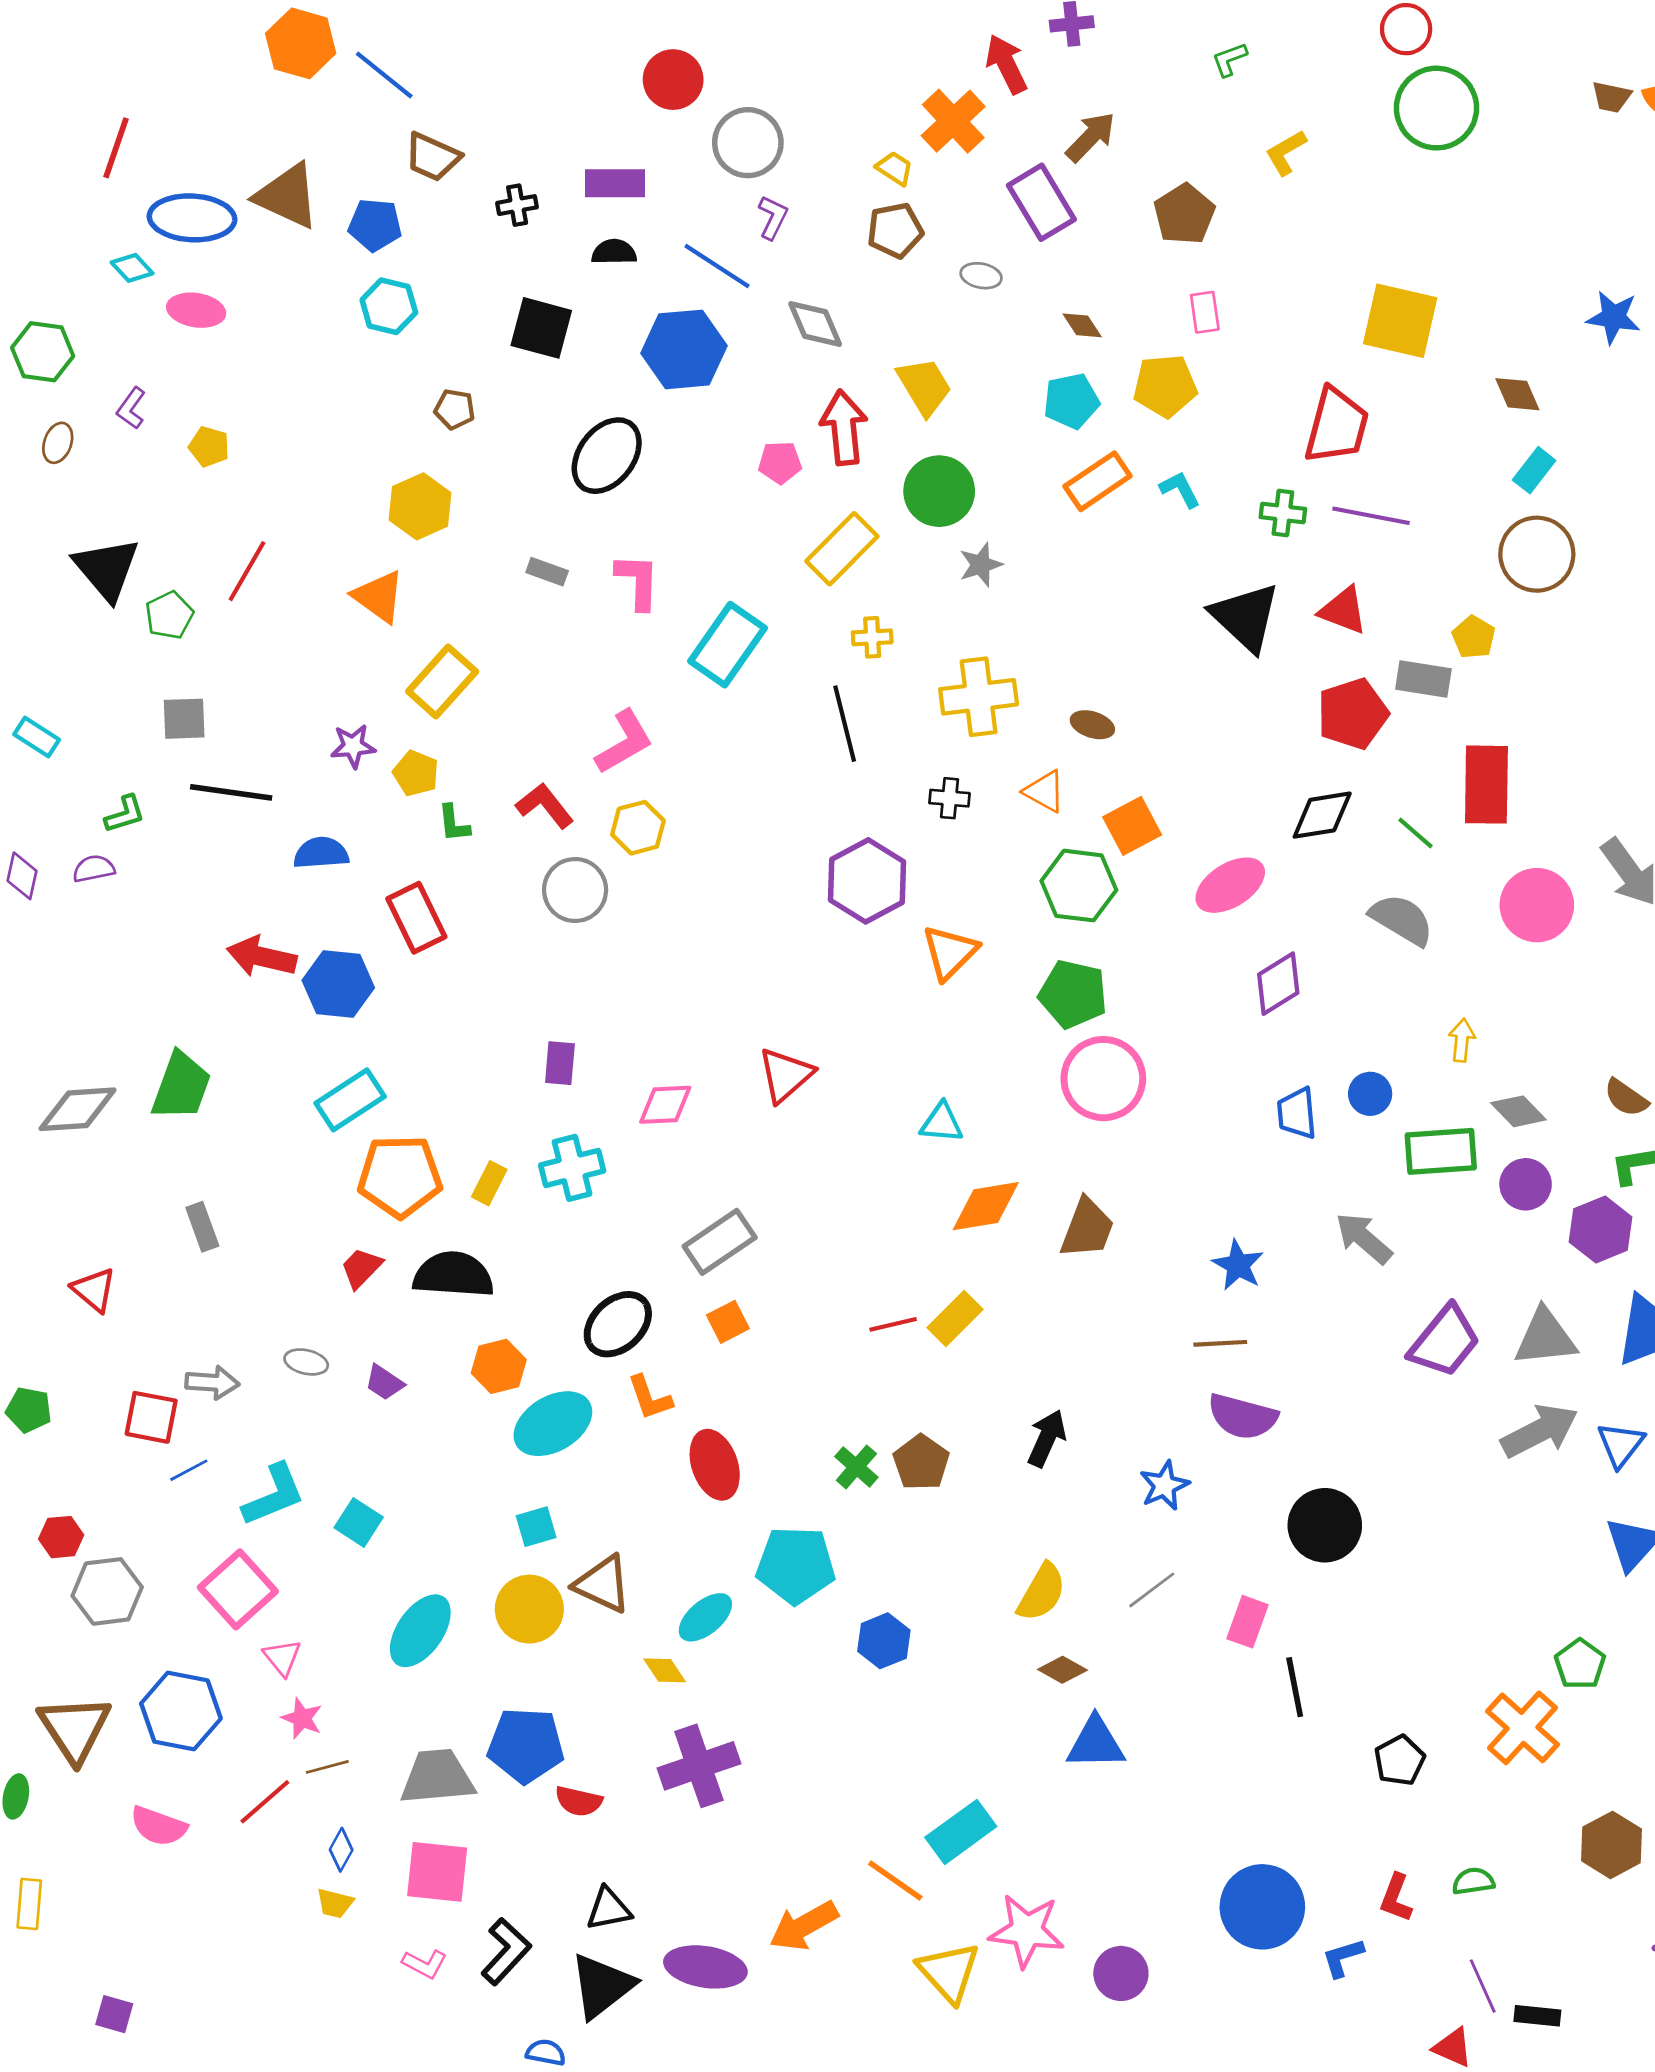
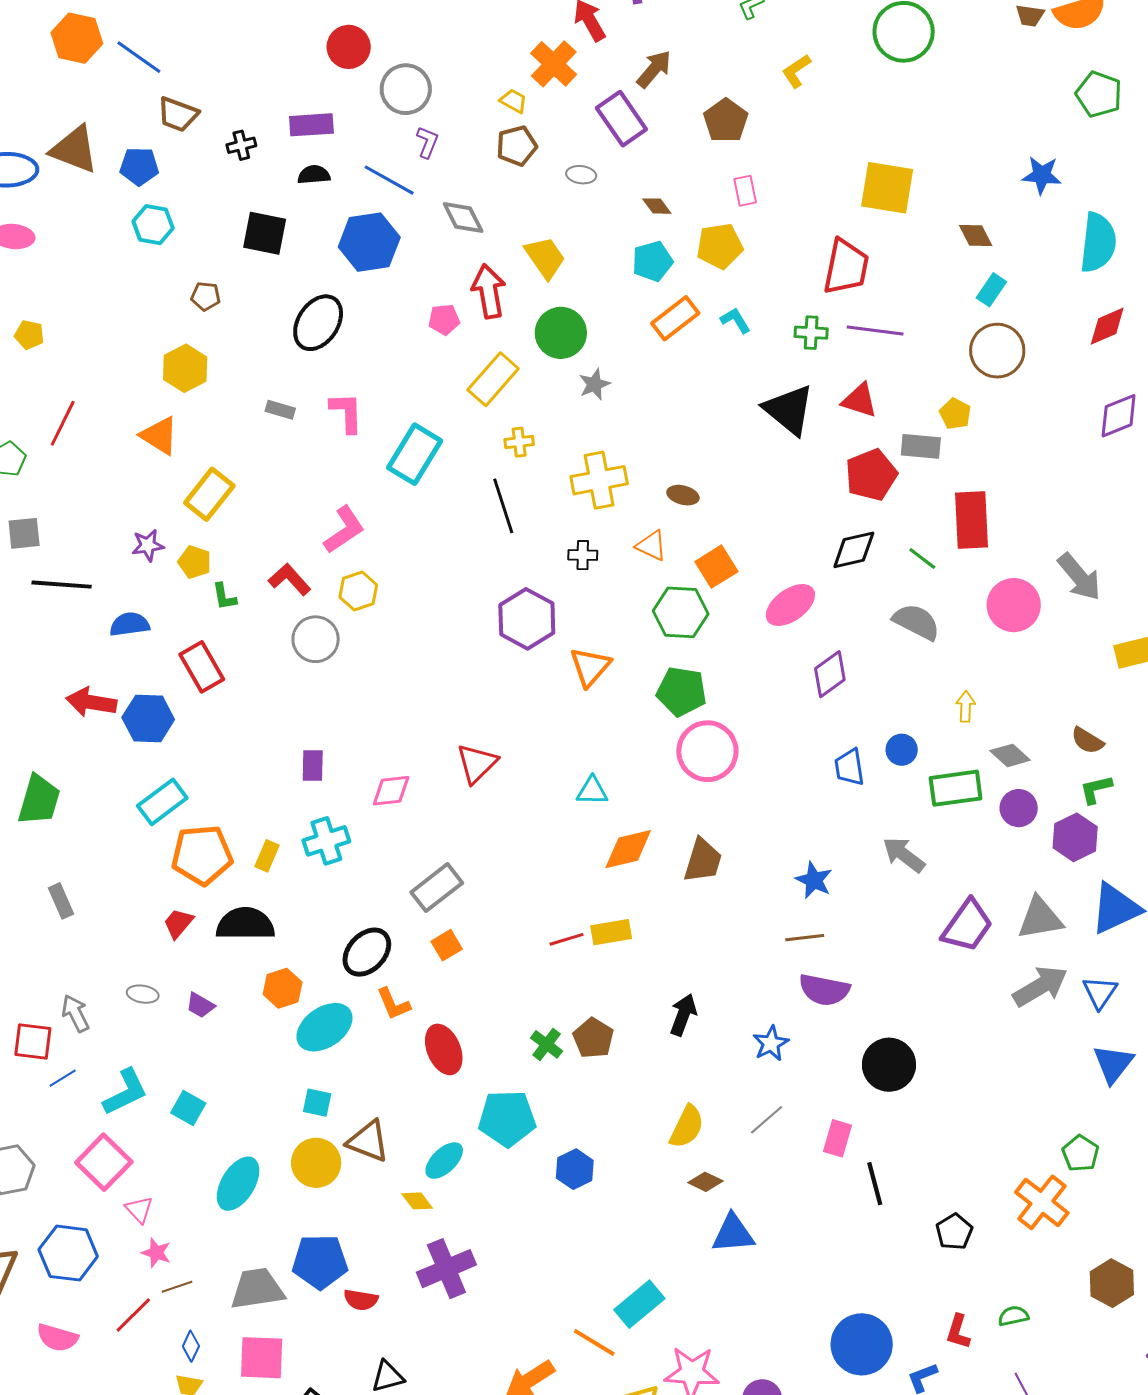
yellow rectangle: (955, 1318) -> (611, 932), turned 39
gray arrow: (212, 1383) -> (76, 1013), turned -117
cyan square: (536, 1527) -> (317, 1103), turned 32

